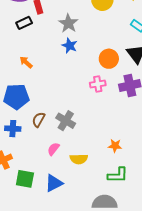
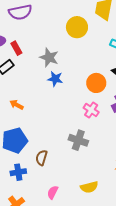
pink cross: (98, 84) -> (91, 110), turned -35
gray cross: (66, 121) -> (78, 140), moved
pink semicircle: (53, 149) -> (53, 192), moved

